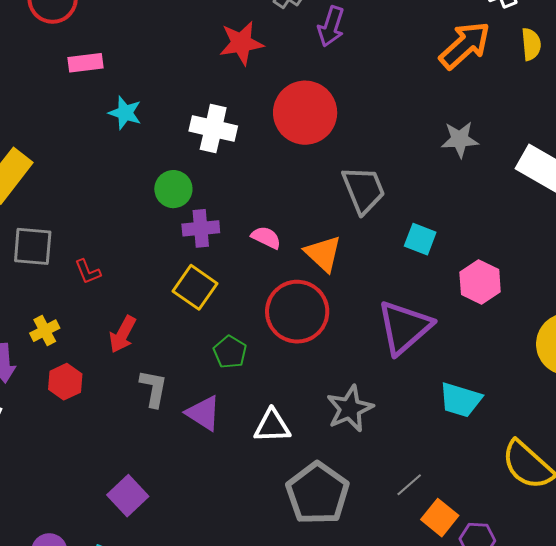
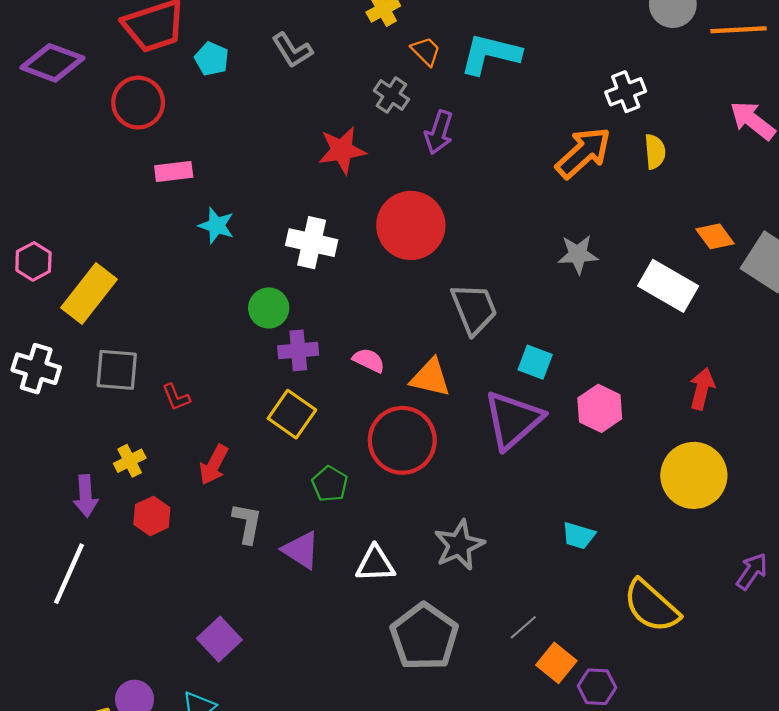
orange triangle: (323, 254) -> (430, 378), turned -30
purple triangle: (404, 327) -> (513, 420), moved
cyan trapezoid: (460, 400) -> (579, 536), size x0.7

